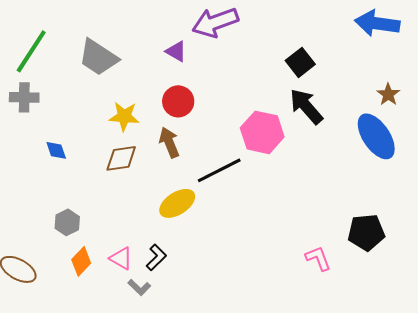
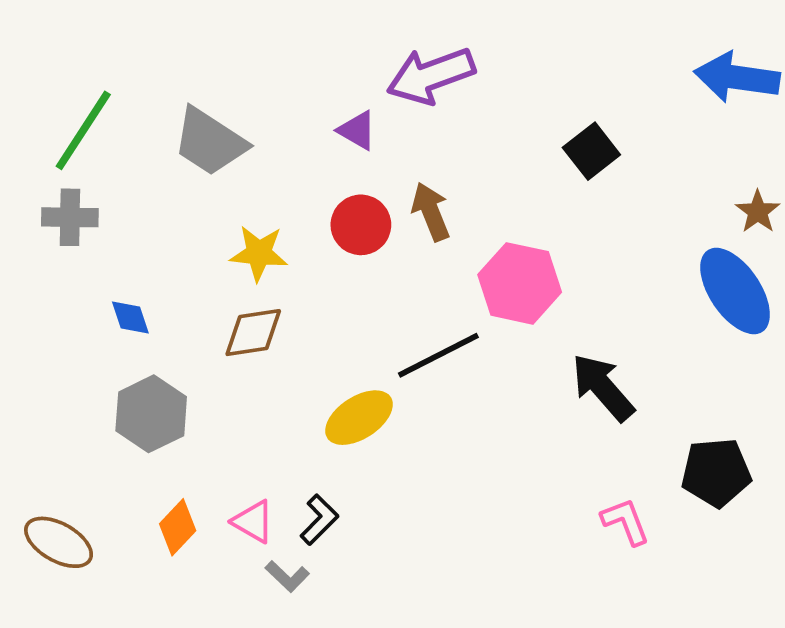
black arrow: (306, 106) -> (603, 387), moved
brown arrow: (169, 142) -> (431, 212), moved
gray hexagon: (67, 222) -> (151, 414), moved, size x1.5

